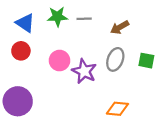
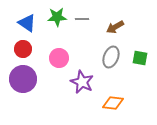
purple star: (84, 71) -> (82, 82), moved
purple circle: (18, 101) -> (23, 79), moved

